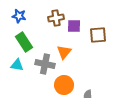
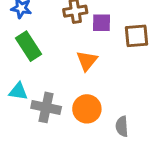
gray cross: (45, 64) -> (46, 107), moved
cyan triangle: (17, 65) -> (18, 91), moved

